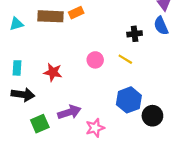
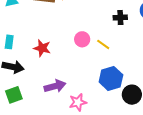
yellow line: (125, 59) -> (103, 44), moved
green square: (40, 124) -> (14, 95), moved

